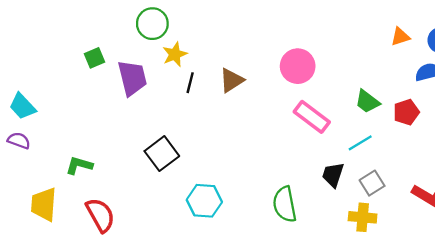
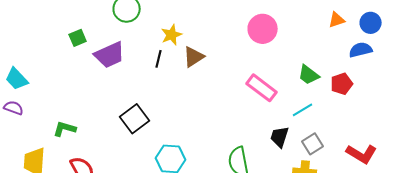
yellow star: (175, 54) -> (172, 35), moved
pink circle: (298, 66) -> (263, 29), moved
purple trapezoid: (132, 78) -> (110, 55), turned 80

